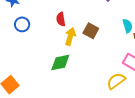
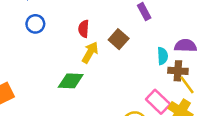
brown square: (91, 31) -> (119, 39), moved

